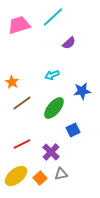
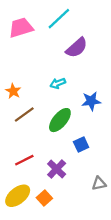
purple semicircle: (69, 43) -> (77, 48), size x1.5
gray triangle: (61, 174) -> (99, 184), moved

